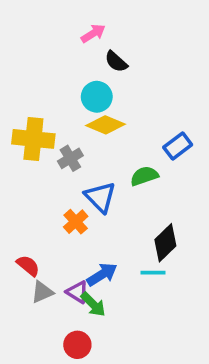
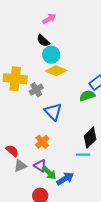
black semicircle: (116, 62) -> (43, 41), moved
green semicircle: (144, 176) -> (87, 96), moved
orange cross: (76, 222) -> (42, 142), moved
blue arrow: (102, 274) -> (65, 179), moved

